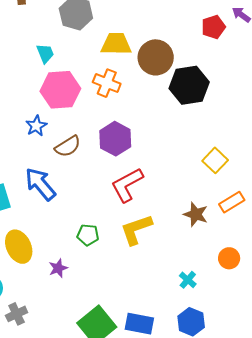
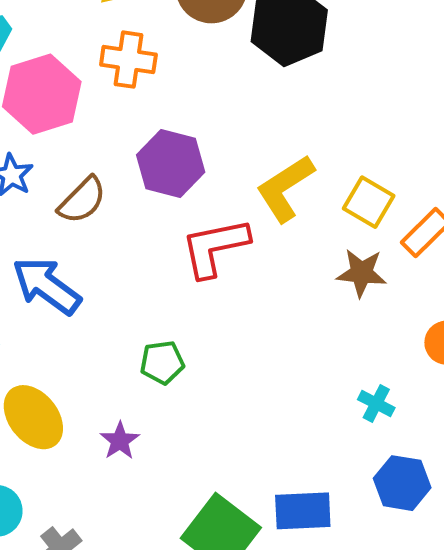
yellow square: (215, 160) -> (369, 202), moved
red L-shape: (127, 185) -> (215, 247), turned 30
yellow L-shape: (136, 229) -> (285, 188), moved

